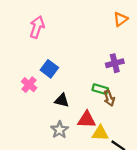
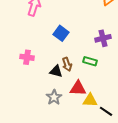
blue square: (49, 69) -> (61, 33), moved
pink cross: (29, 85) -> (27, 57), turned -32
brown arrow: (109, 98) -> (67, 64), moved

